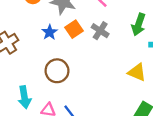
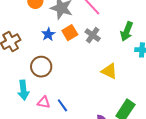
brown circle: (57, 71) -> (41, 67), moved
yellow triangle: (137, 72) -> (109, 71), moved

